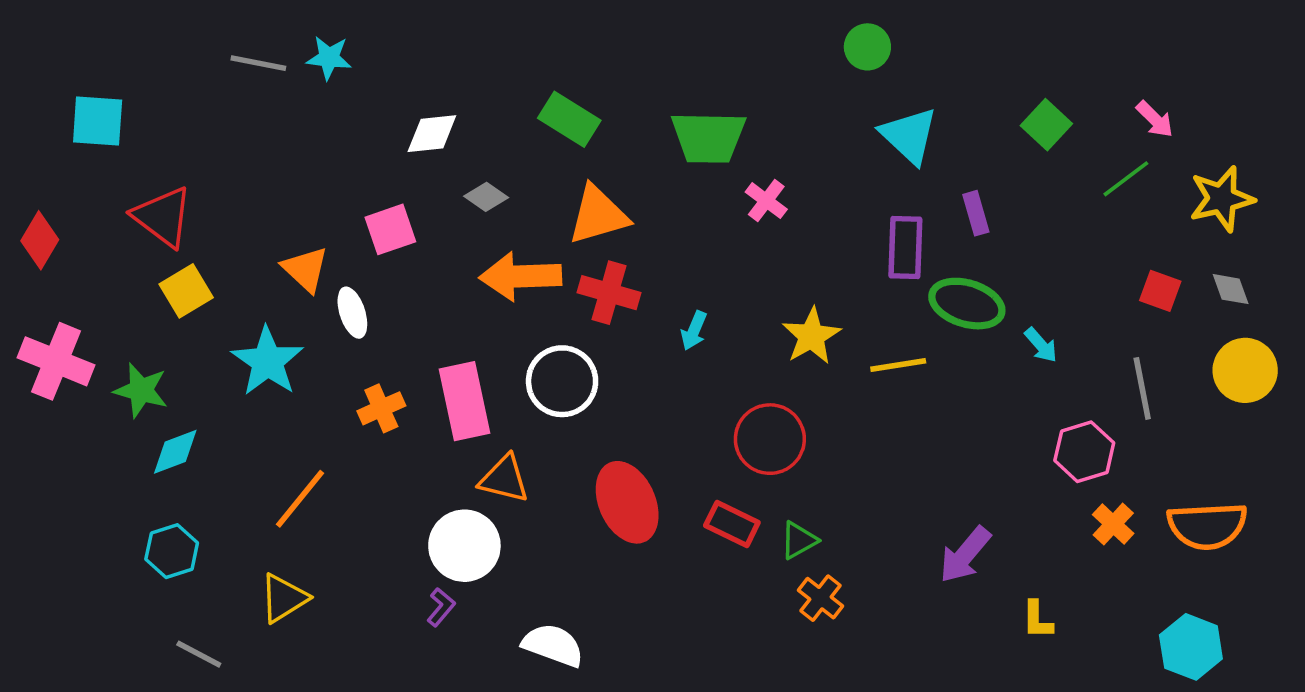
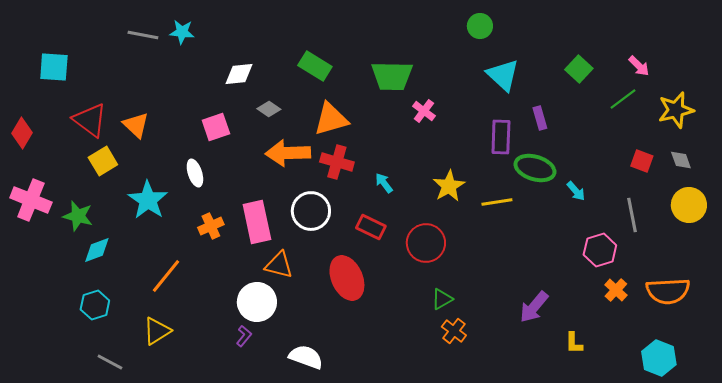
orange triangle: (305, 269) -> (136, 125), moved
cyan arrow: (694, 331) -> (384, 183), turned 120
red rectangle: (732, 524) -> (371, 227), moved

